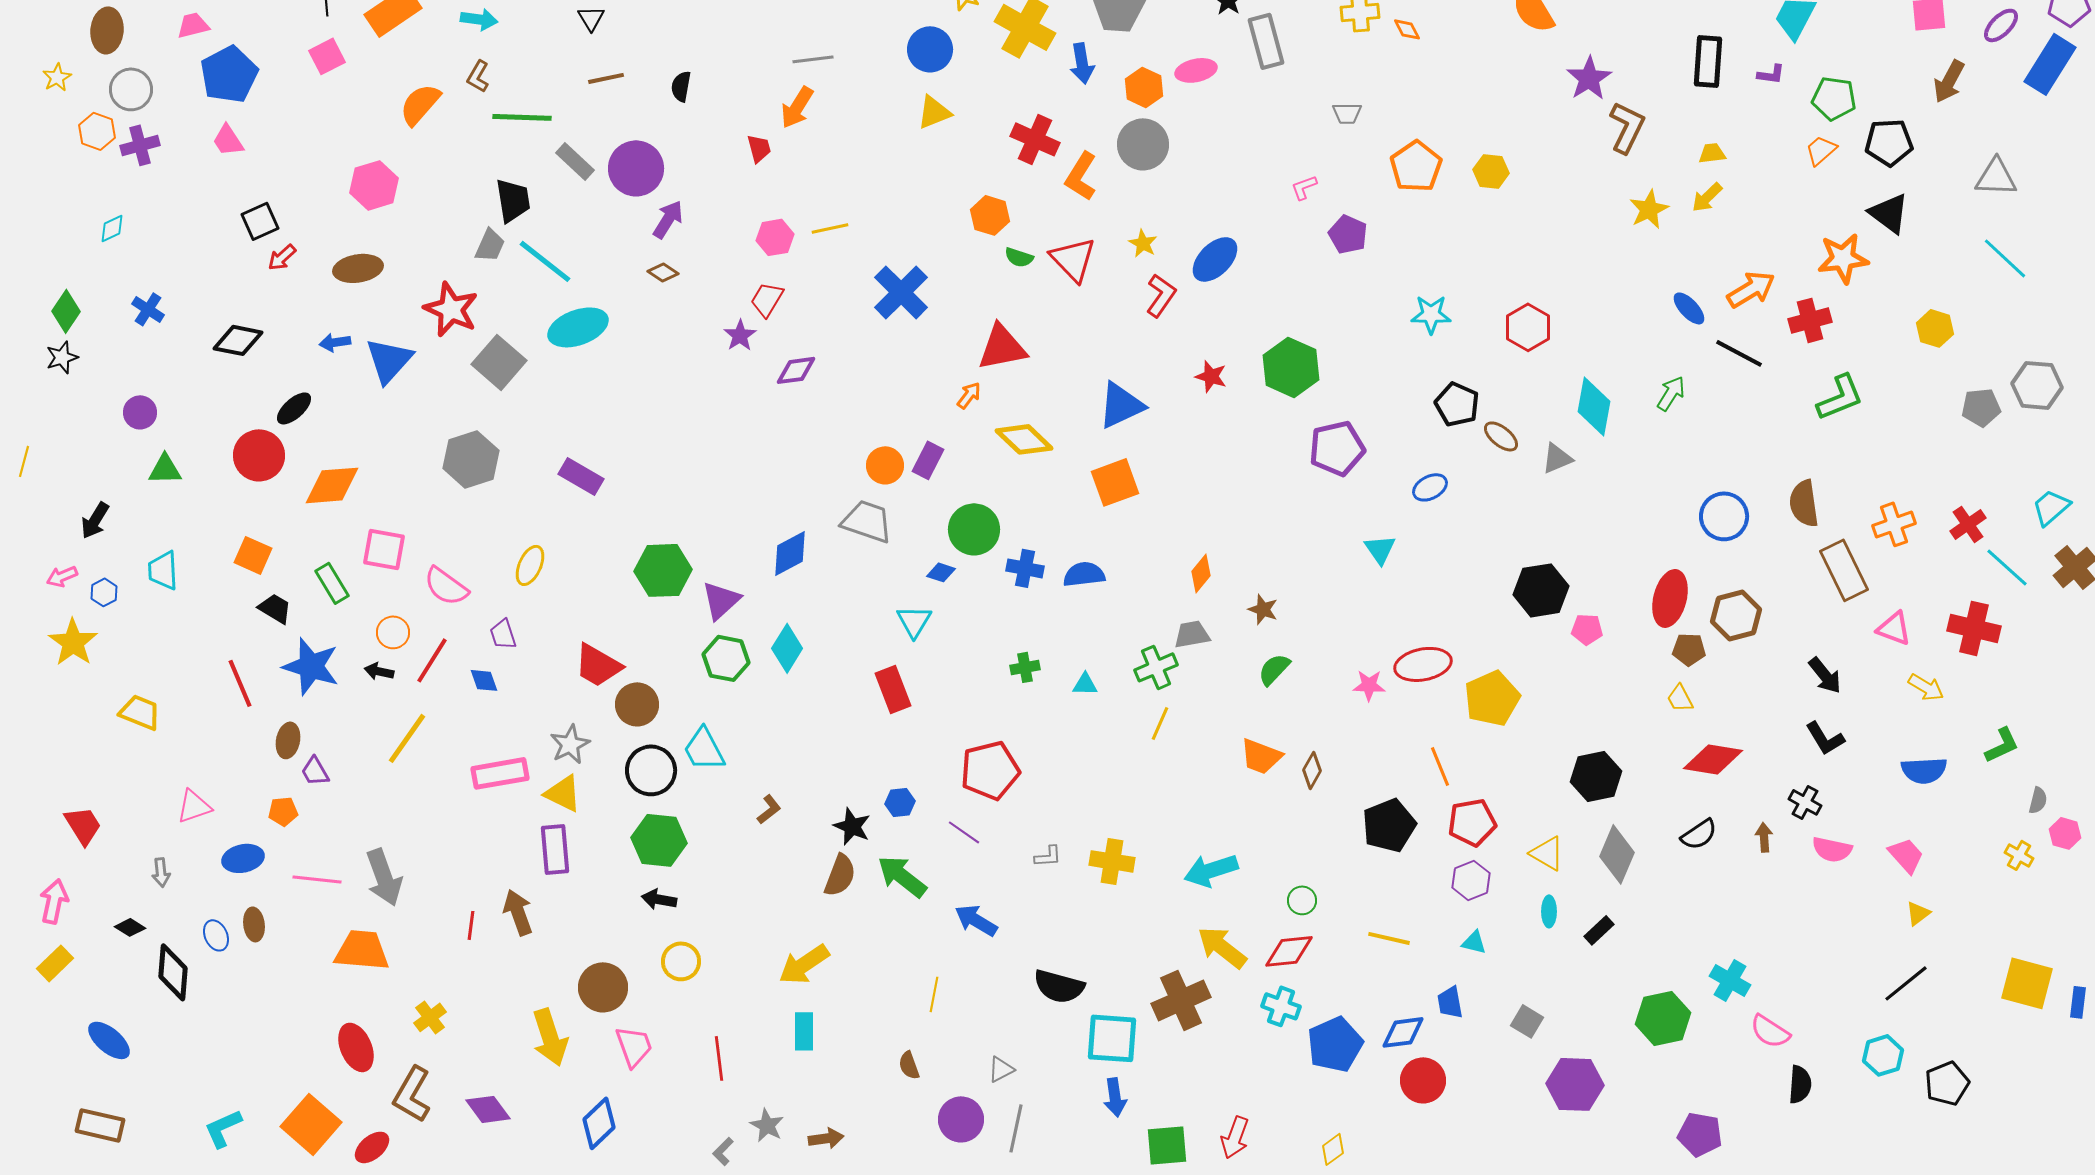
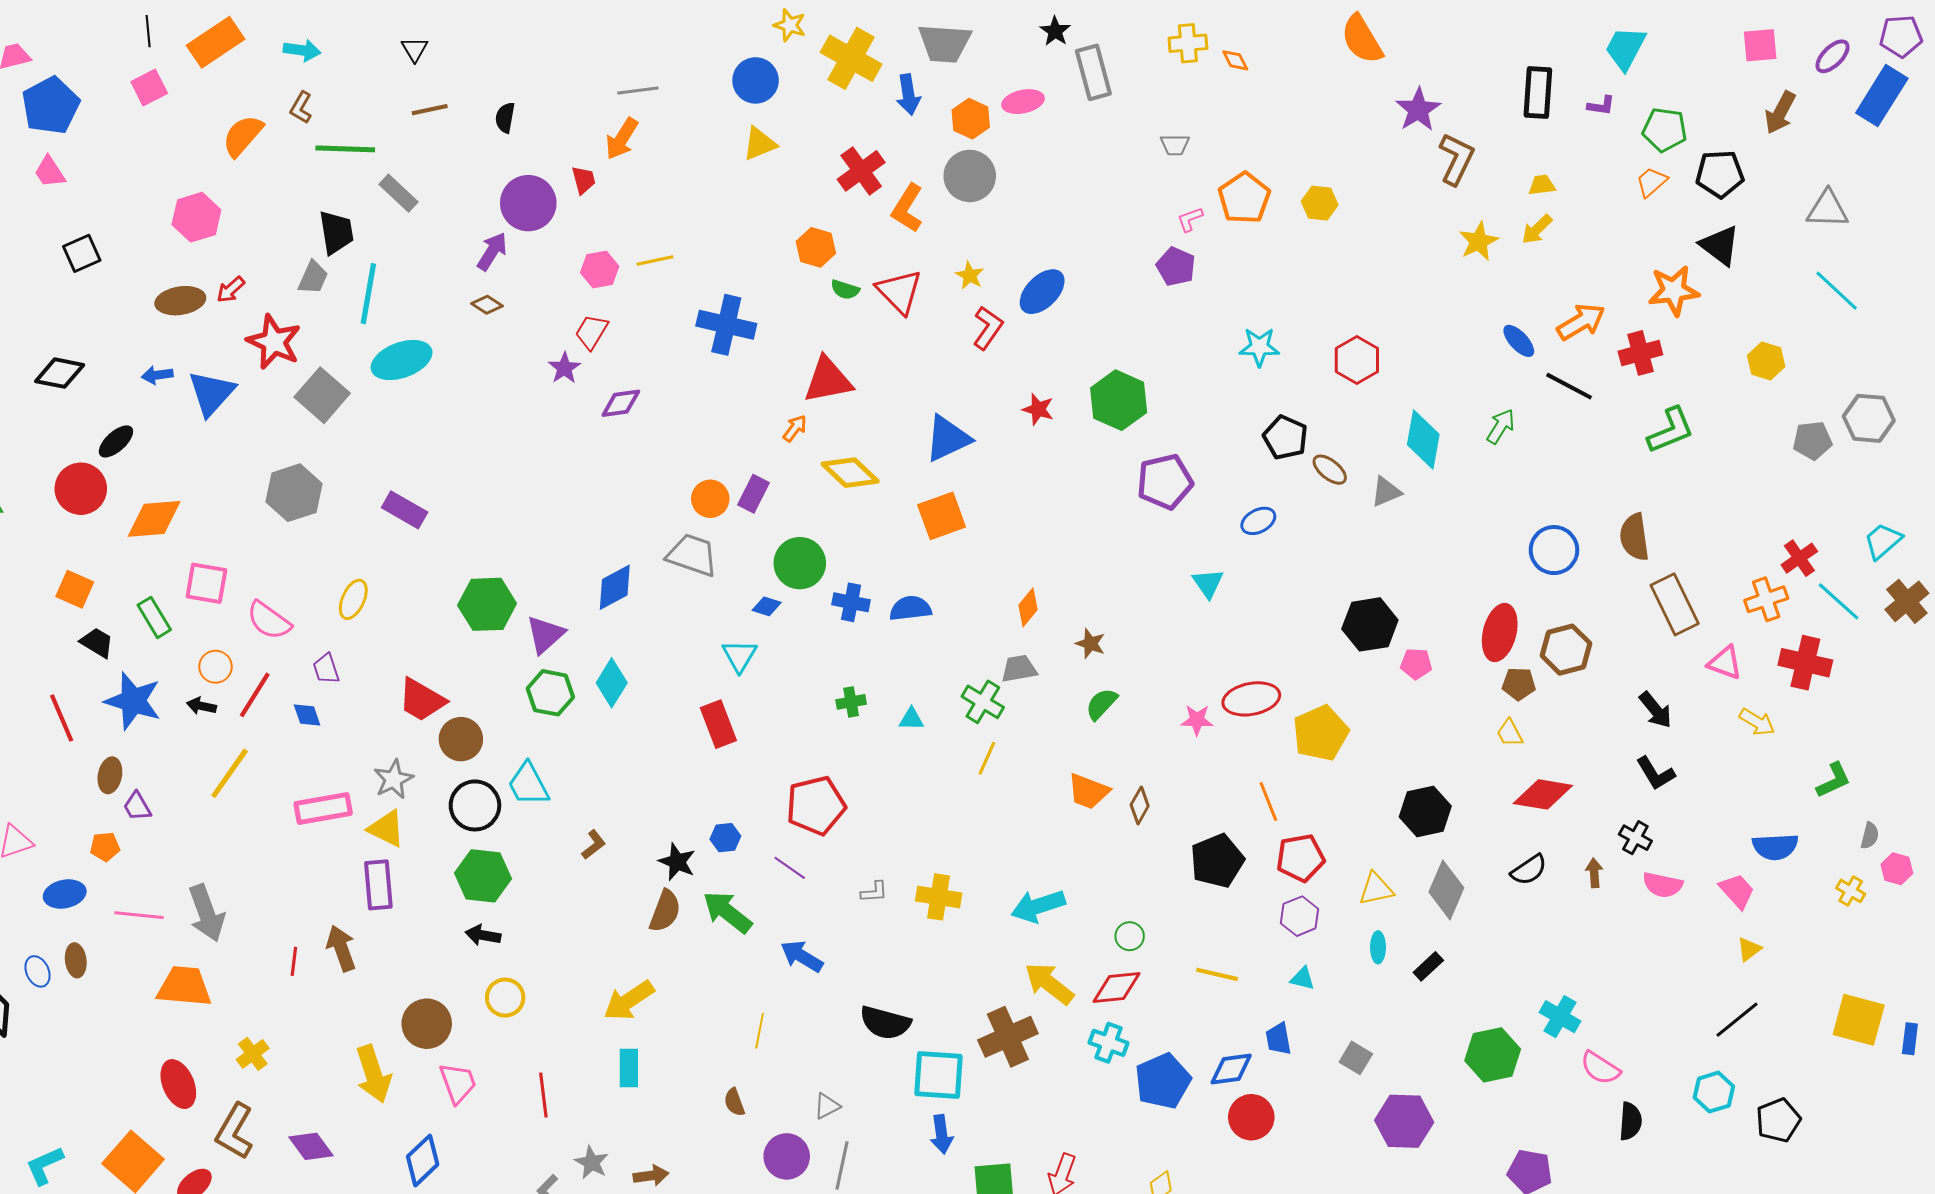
red cross: (1035, 139) -> (861, 171), turned 30
purple circle: (636, 168) -> (528, 203), moved
pink L-shape: (1304, 187) -> (1190, 219), moved
red arrow: (282, 257) -> (231, 290), moved
cyan line: (545, 261) -> (368, 294), turned 62
blue cross: (901, 292) -> (726, 325), turned -32
orange cross: (1894, 524) -> (1766, 599), moved
green cross: (1156, 667) -> (983, 702), turned -36
blue semicircle: (1924, 770) -> (1775, 847), moved
yellow triangle: (1547, 853) -> (1376, 889), turned -42

